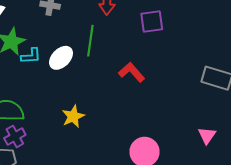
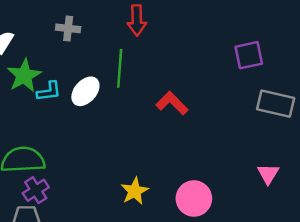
purple square: (152, 21) -> (249, 55), moved
yellow star: (73, 116) -> (135, 191), moved

